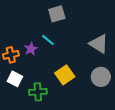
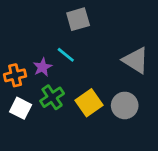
gray circle: (101, 77) -> (125, 105), moved
green cross: (38, 92) -> (52, 97), moved, turned -30

